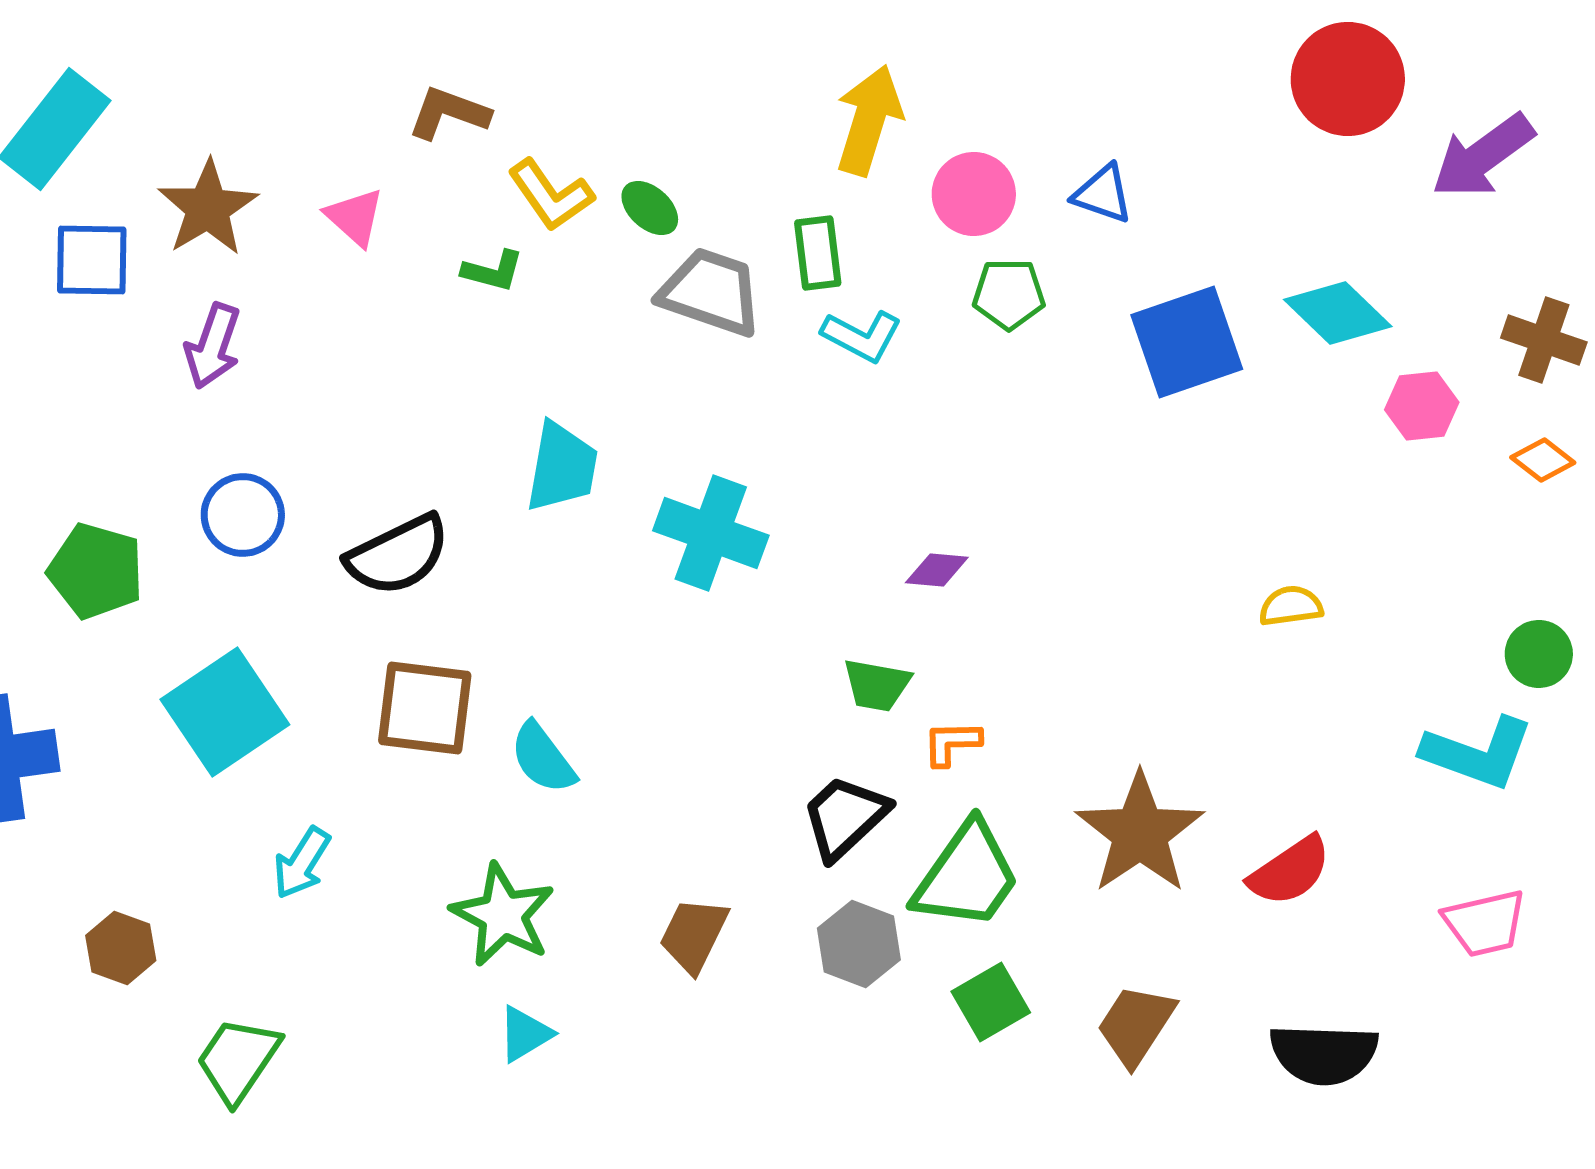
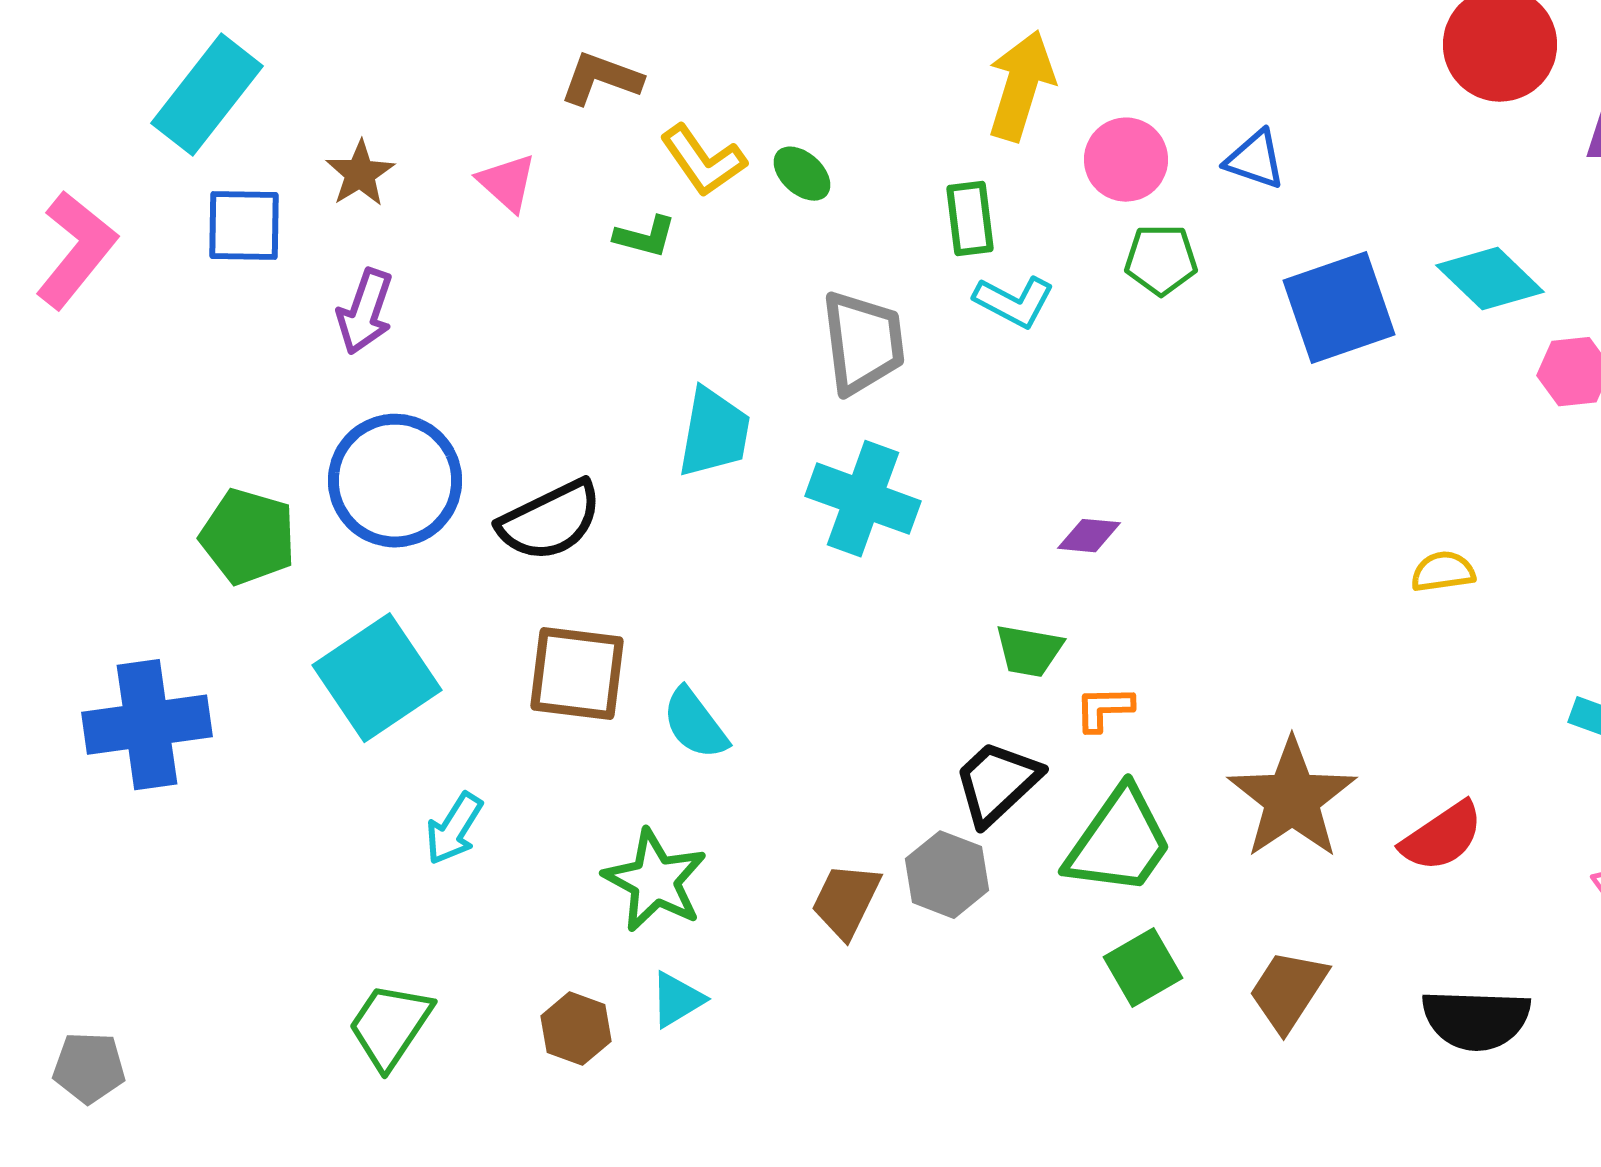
brown star: (208, 208) -> (360, 174), size x0.7
gray trapezoid: (711, 292) -> (863, 343), moved, turned 64
blue circle: (243, 515) -> (395, 481), size x1.6
gray hexagon: (859, 944) -> (947, 875), moved
brown hexagon: (121, 948) -> (576, 1029), moved

